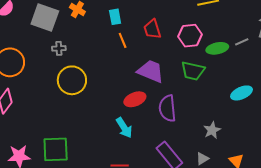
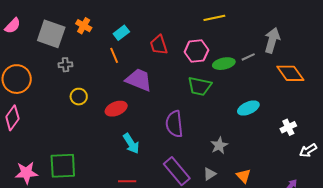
cyan rectangle: (115, 17) -> (121, 33), turned 63
orange line: (123, 40) -> (114, 55), moved
purple trapezoid: (151, 71) -> (139, 80), moved
yellow circle: (72, 80) -> (79, 97), size x0.6
red ellipse: (135, 99) -> (116, 109), moved

